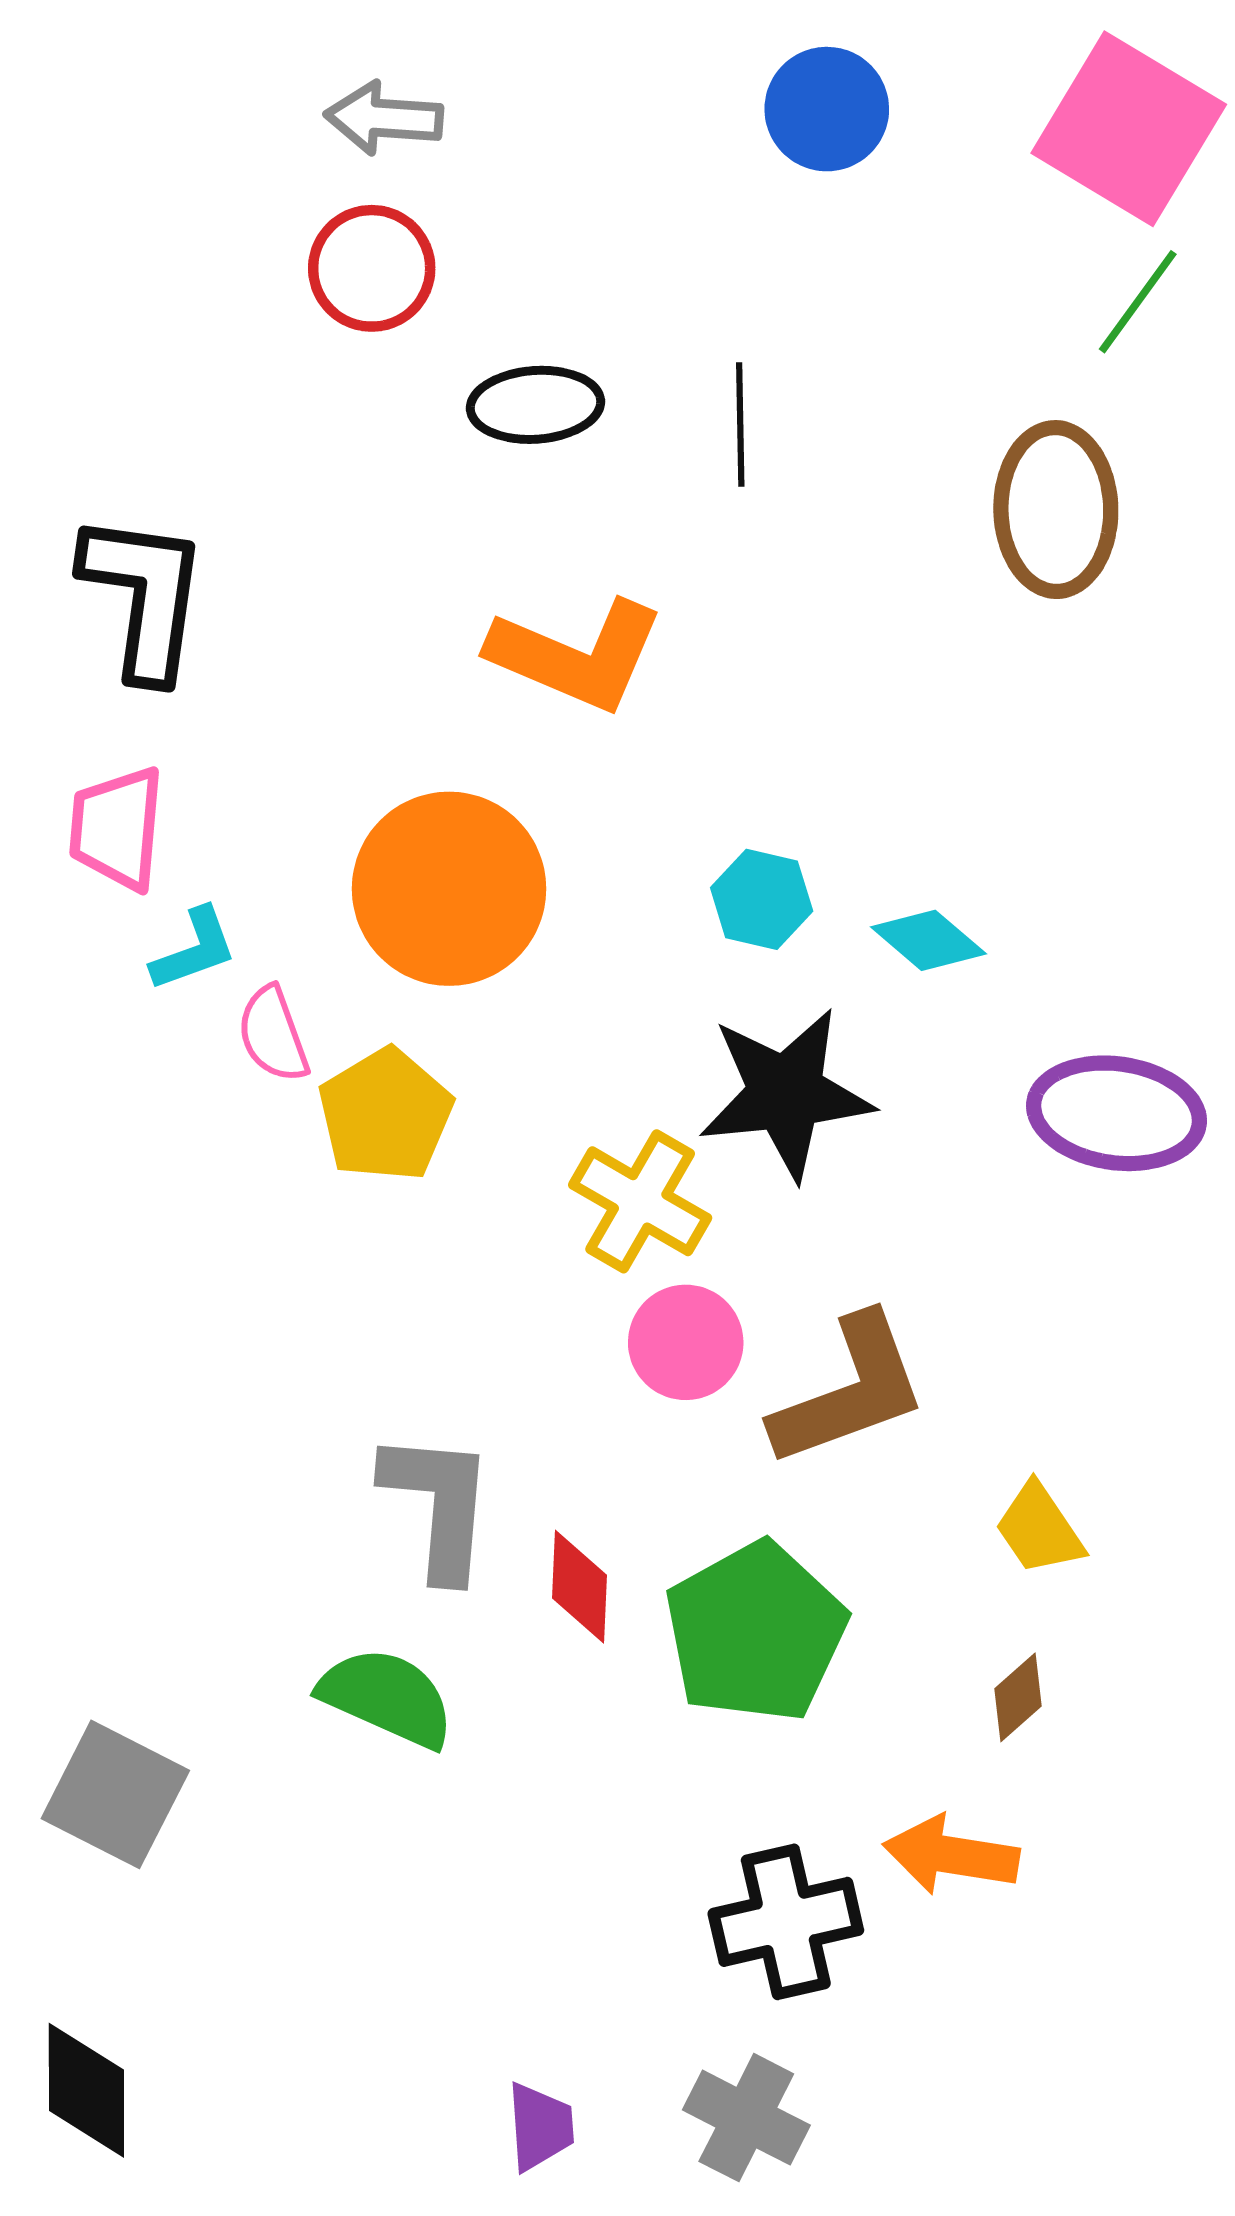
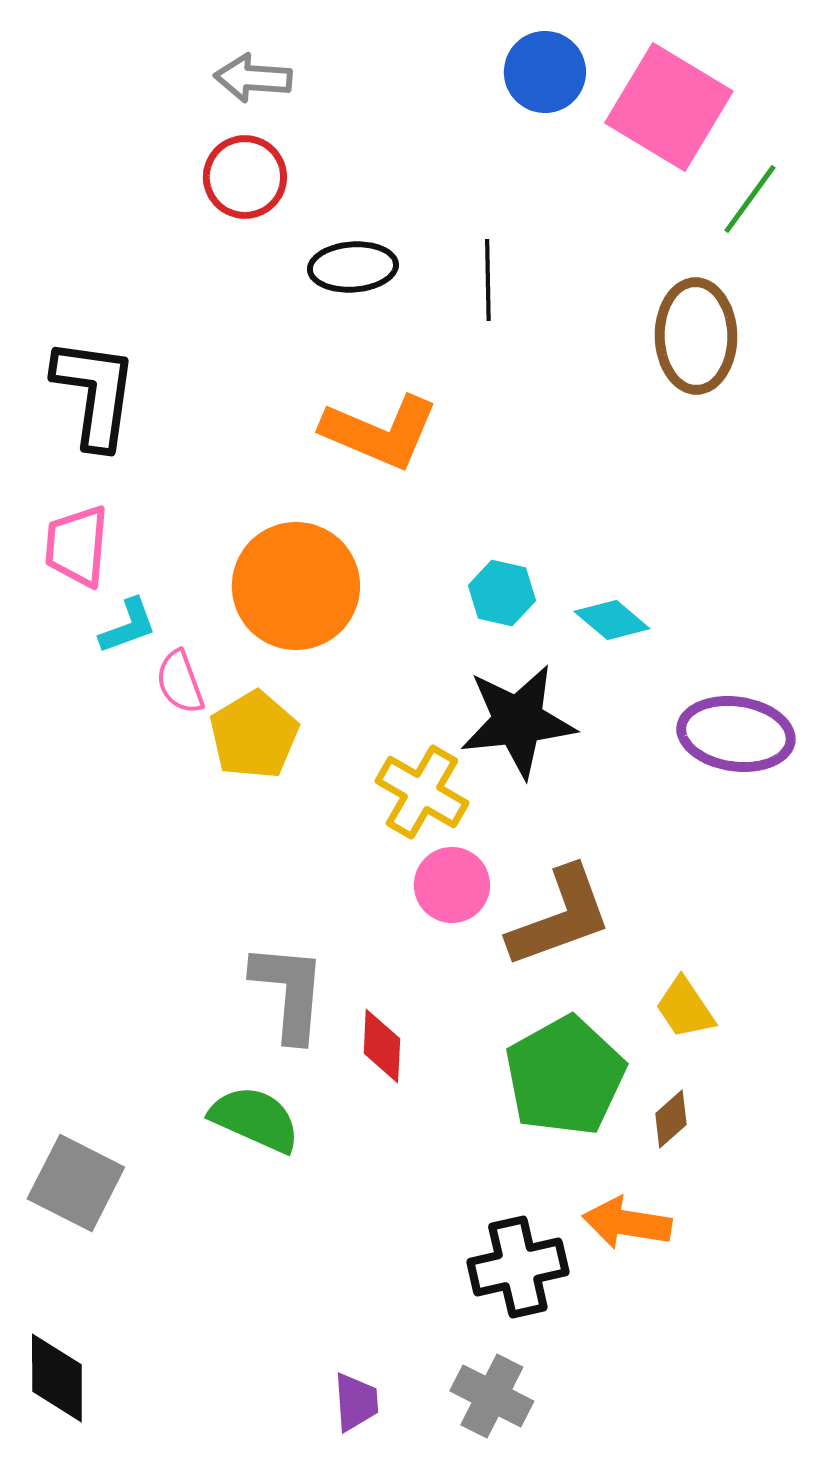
pink square: (1129, 129) -> (669, 107), moved
green pentagon: (755, 1632) -> (565, 1076), moved

